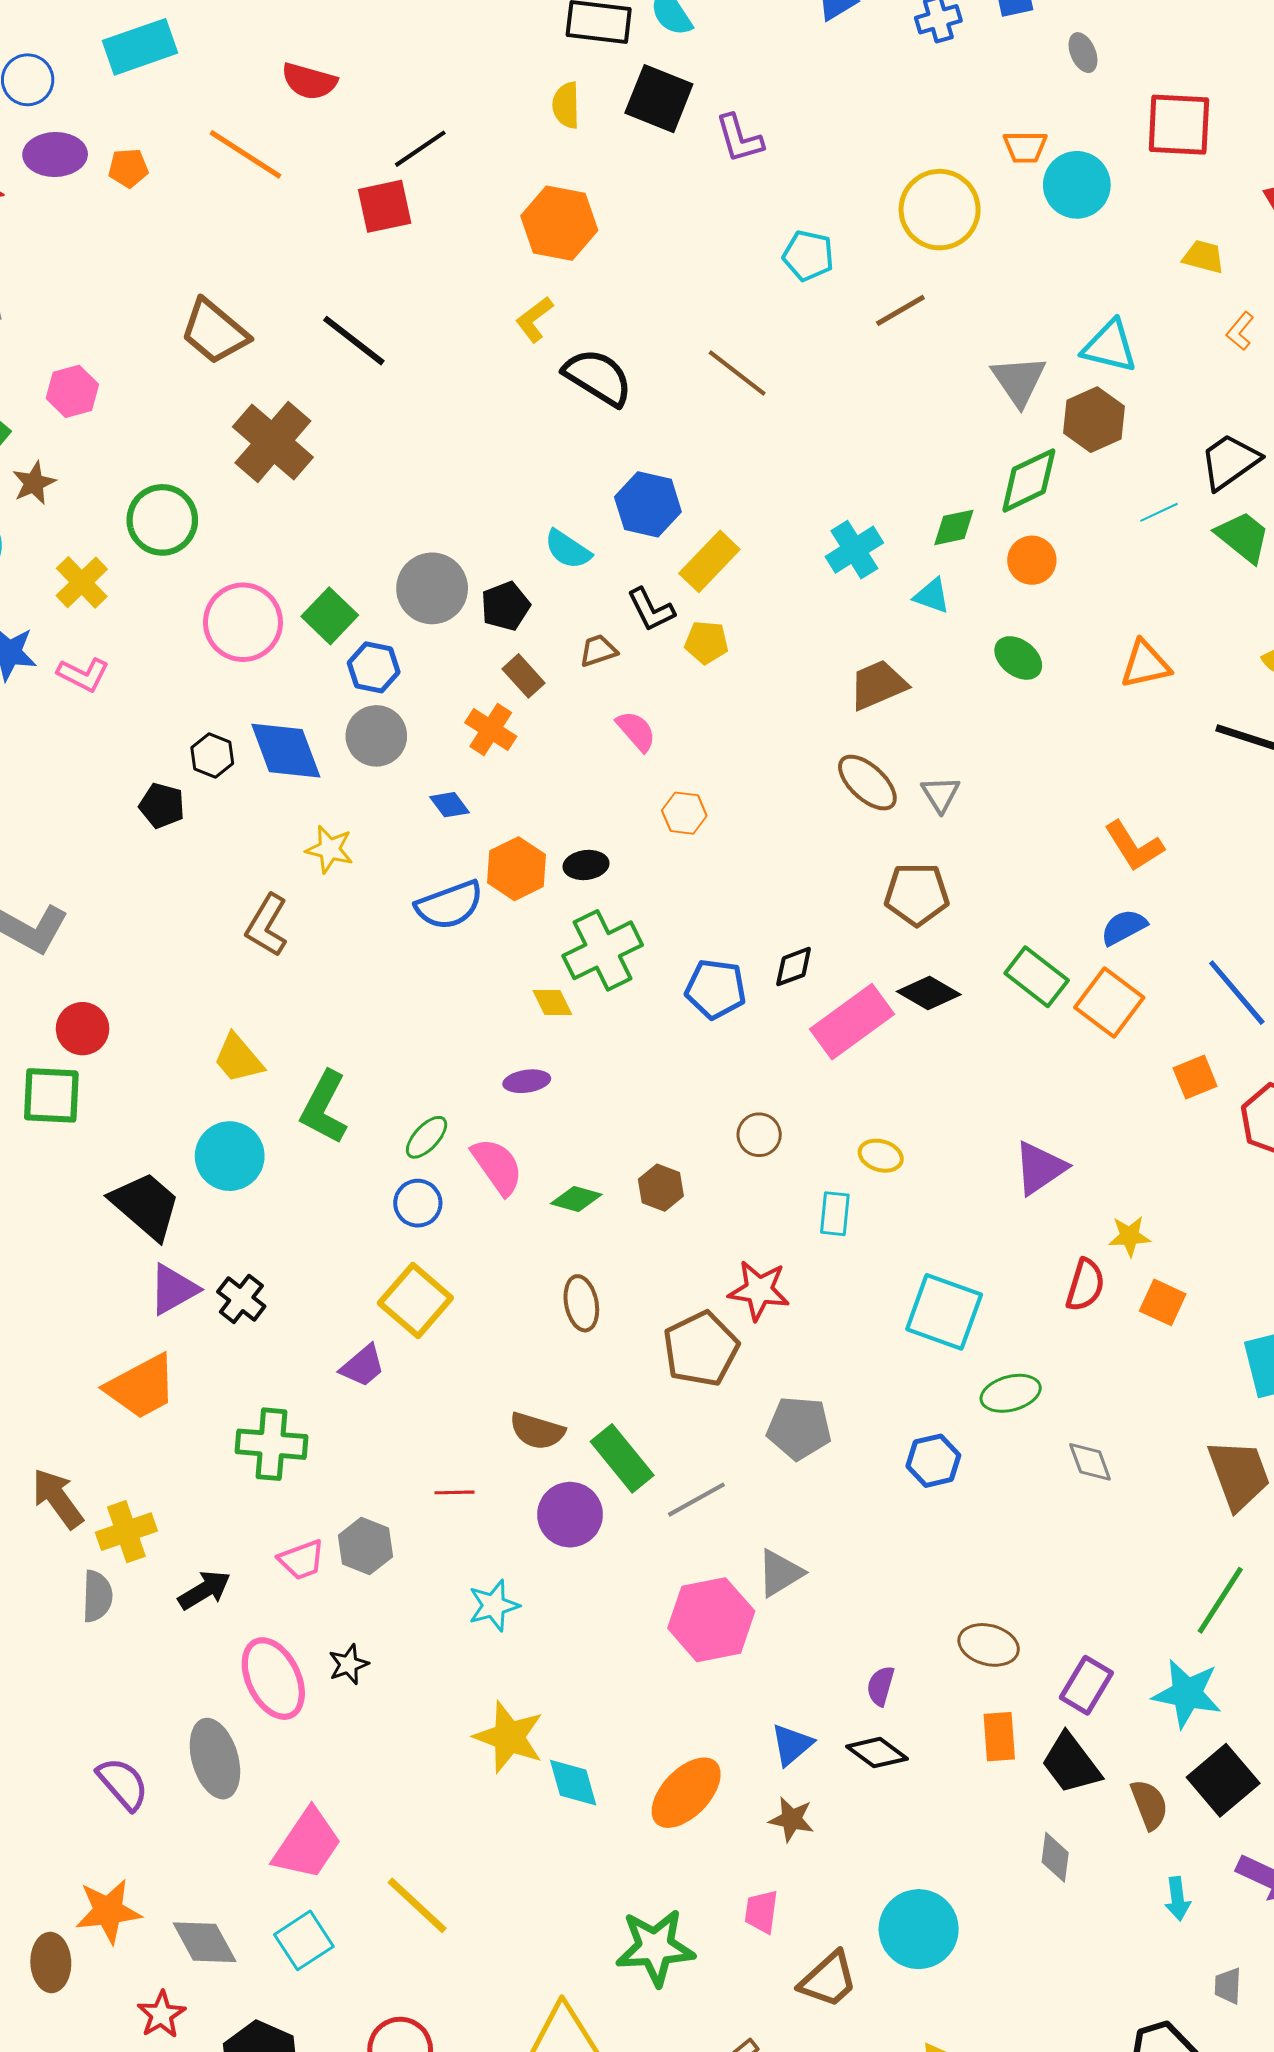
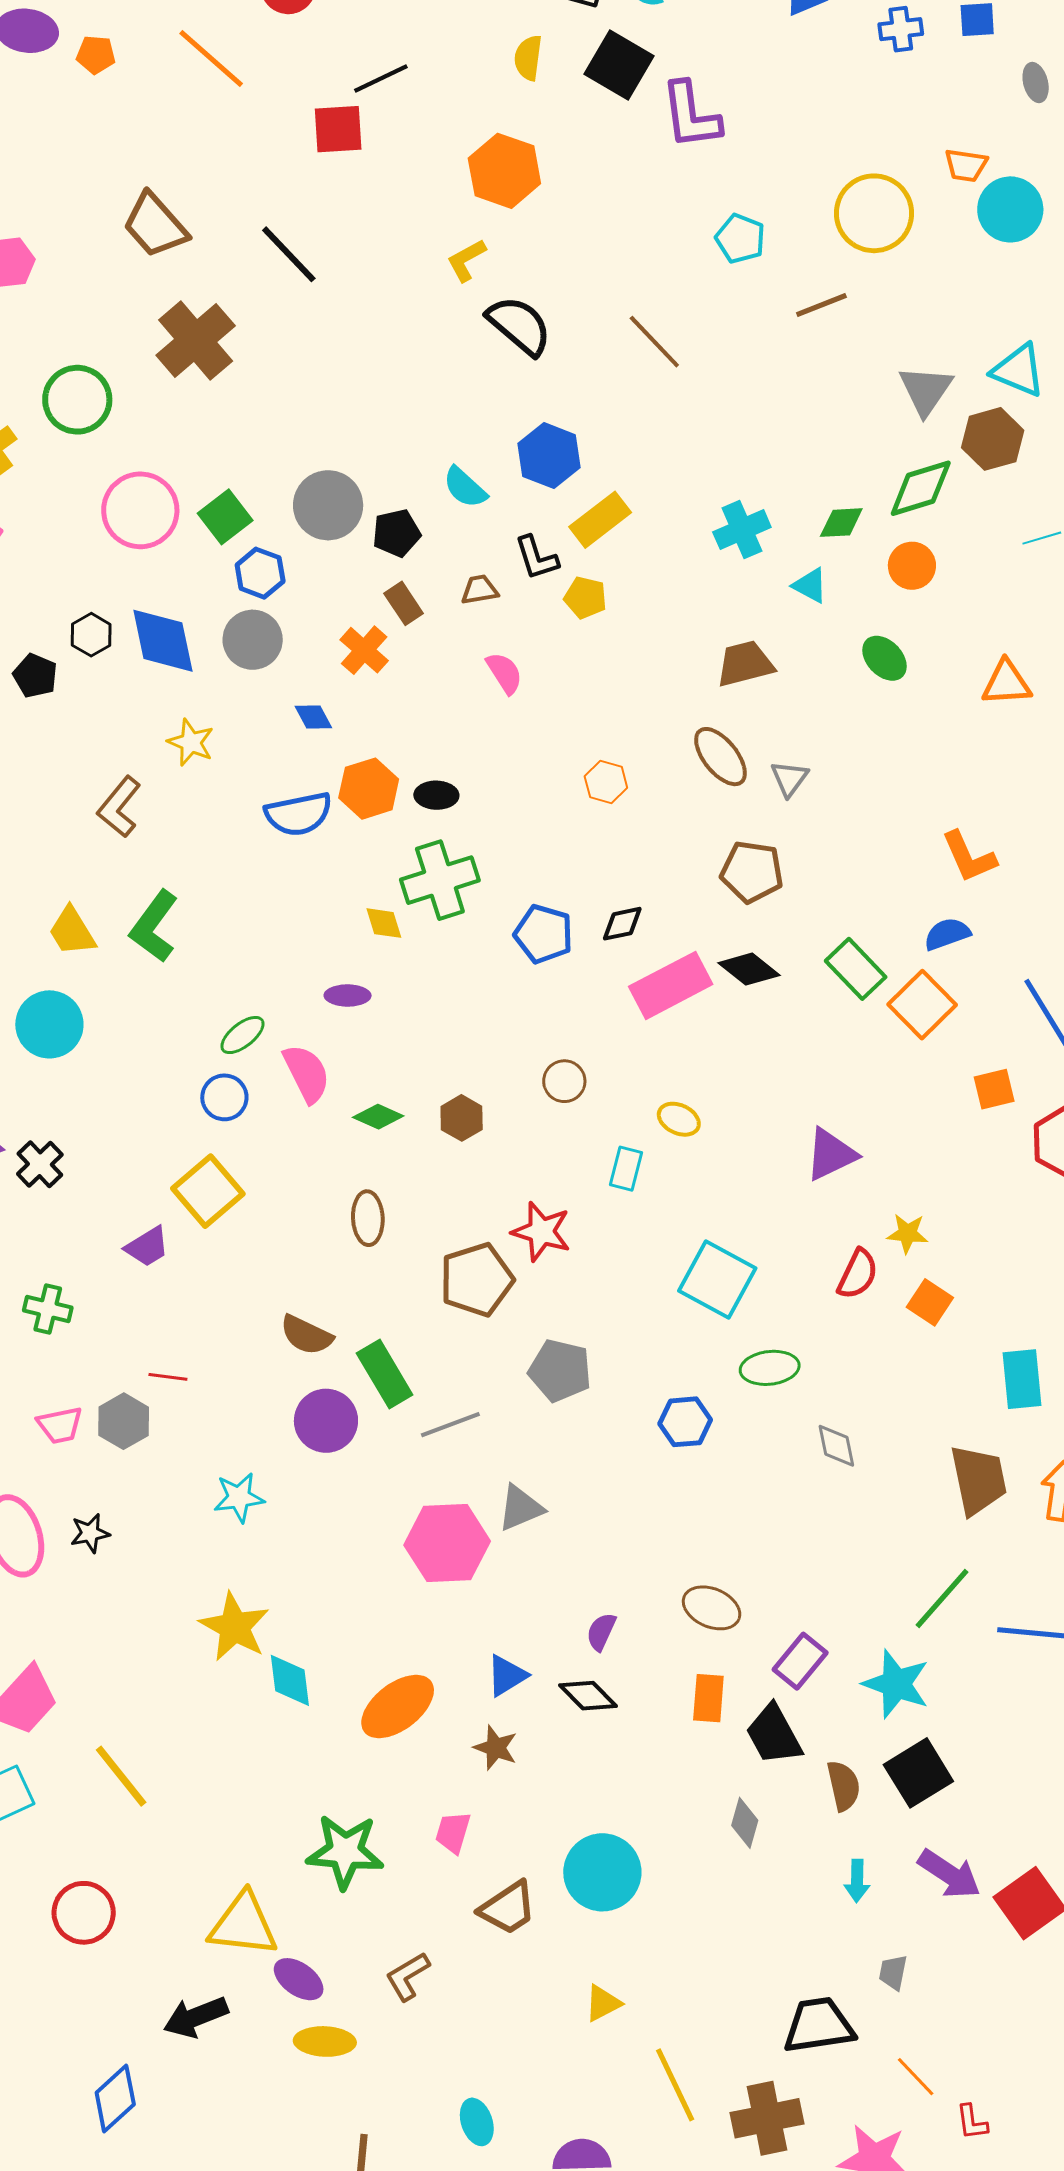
purple L-shape: (739, 138) -> (691, 115), size x1.4
orange hexagon: (684, 813) -> (606, 782), moved
green L-shape: (324, 1107) -> (154, 926), moved
green cross: (271, 1444) -> (48, 1309), size x0.7
red line: (455, 1492) -> (168, 1377), moved

